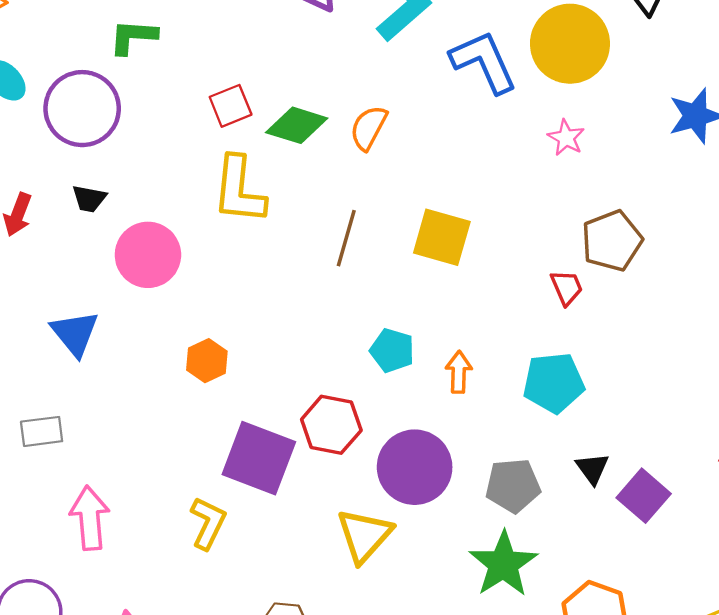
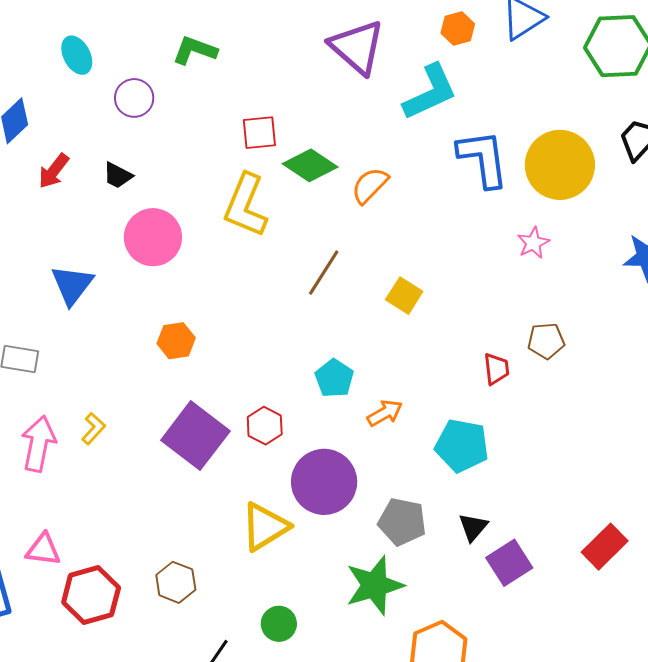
purple circle: (82, 109) -> (134, 98), size x0.6
yellow square: (442, 237) -> (404, 296), size x0.7
brown pentagon: (612, 241) -> (546, 341), size x0.7
orange arrow: (459, 372) -> (385, 413), turned 42
red hexagon: (331, 425) -> (265, 426), size x0.7
yellow L-shape: (208, 523) -> (93, 429), moved, size x0.7

